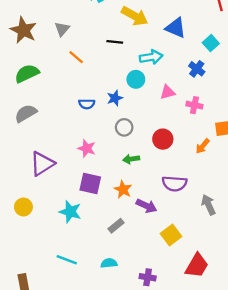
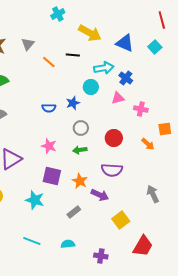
cyan square: (211, 43) -> (155, 47), moved
orange line: (76, 57) -> (49, 62), moved
blue cross: (197, 69) -> (126, 78), moved
orange arrow: (203, 146) -> (148, 144), turned -88
green arrow: (131, 159) -> (80, 150), moved
purple semicircle: (174, 184) -> (112, 170), moved

